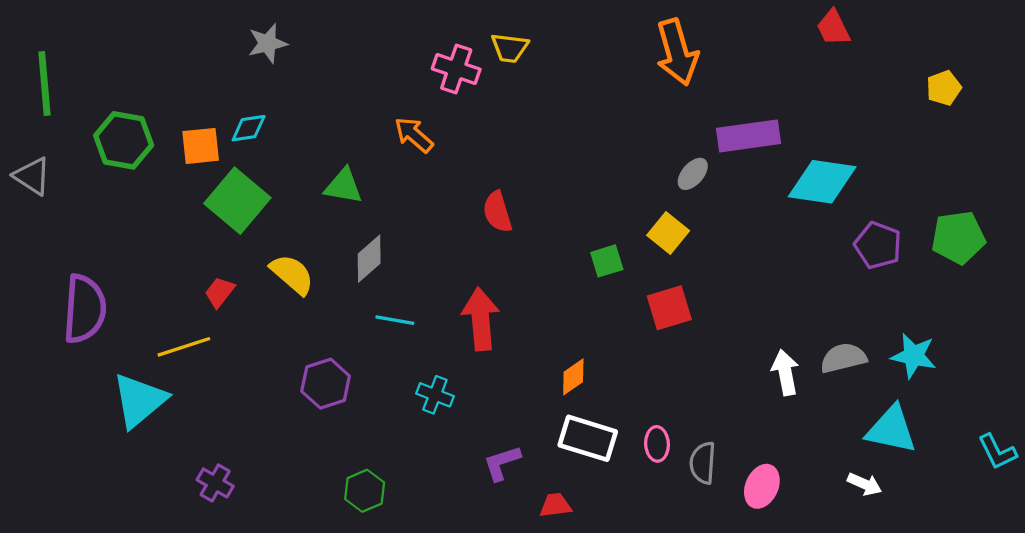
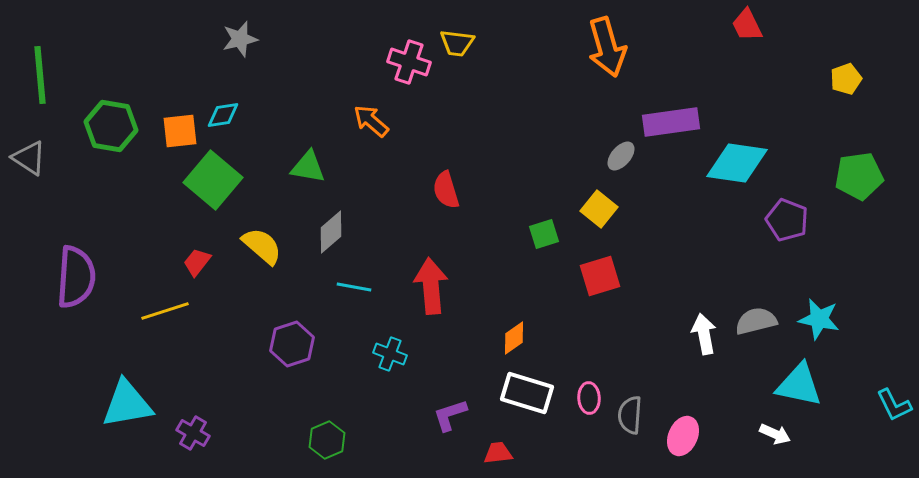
green pentagon: (958, 237) -> (859, 176), moved
cyan triangle: (139, 400) -> (127, 404), moved, turned 30

